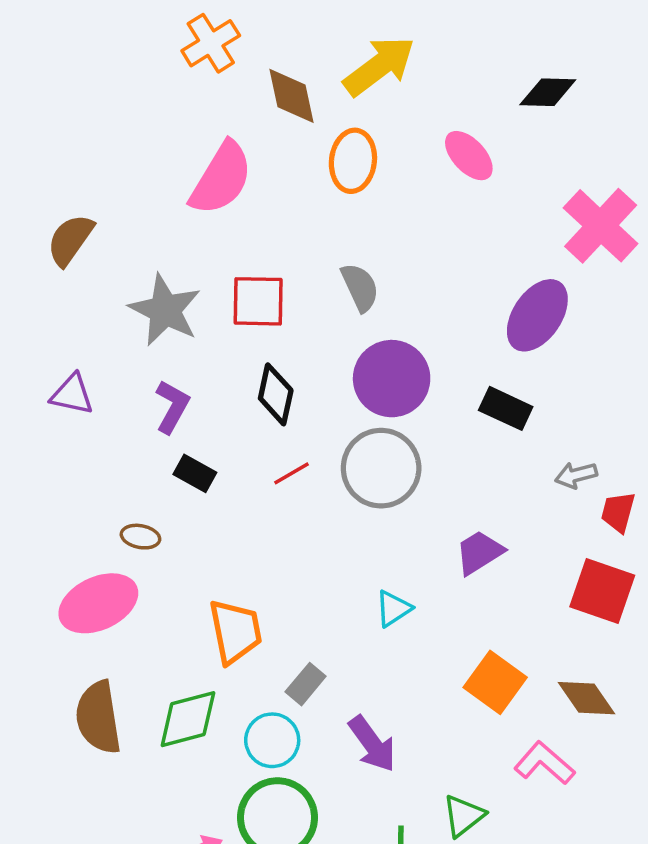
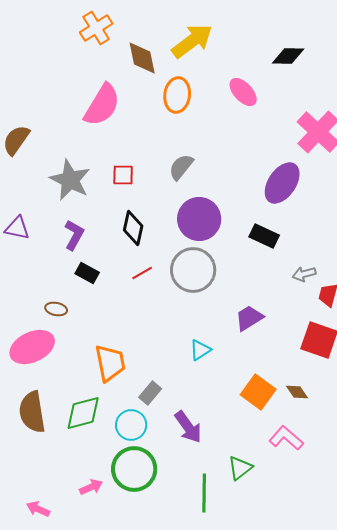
gray semicircle: (360, 287) -> (181, 167), turned -116
red square: (258, 301) -> (123, 175), size x0.7
brown diamond: (587, 698) -> (297, 392), moved, size x0.7

